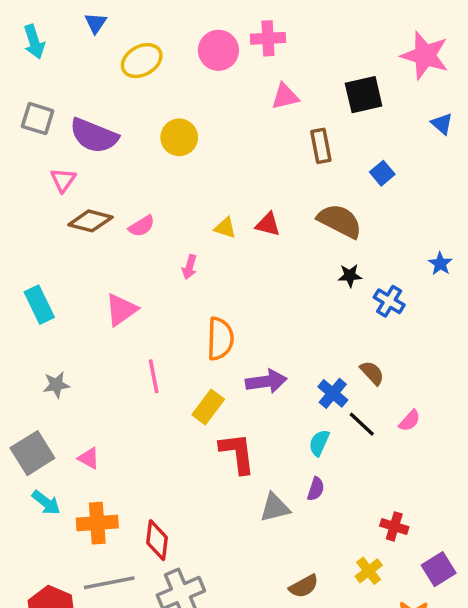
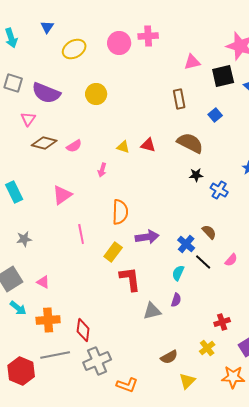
black square: (364, 95) -> (223, 76), moved
pink triangle: (285, 96) -> (192, 62), moved
red cross: (394, 526) -> (222, 322), turned -35

